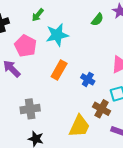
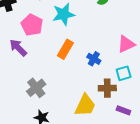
gray cross: (30, 109) -> (36, 88), turned -30
brown cross: (102, 109) -> (107, 88), turned -30

